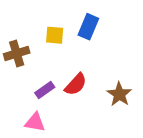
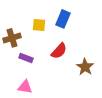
red semicircle: (76, 84) -> (59, 51), moved
purple rectangle: (45, 90) -> (26, 58), moved, turned 56

